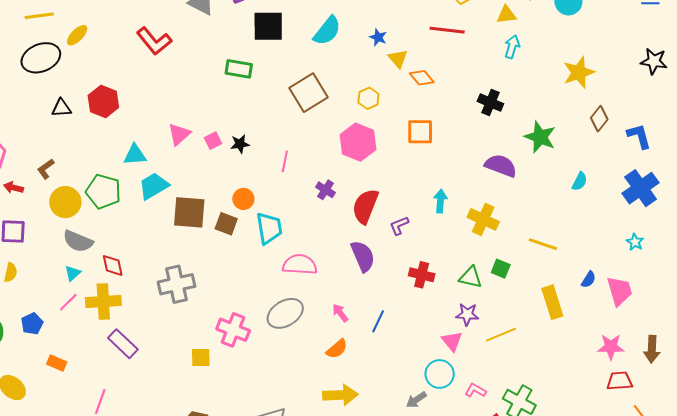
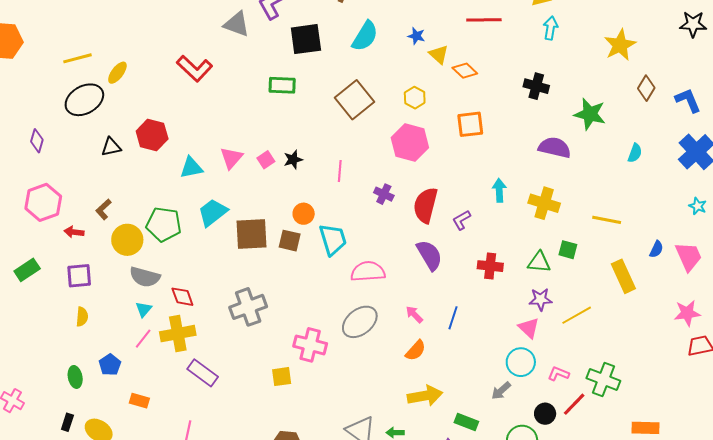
cyan triangle: (135, 155) -> (191, 168), moved

